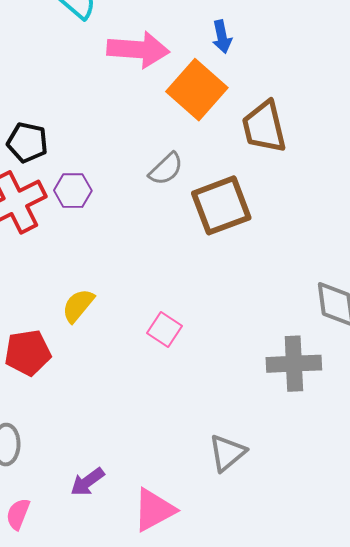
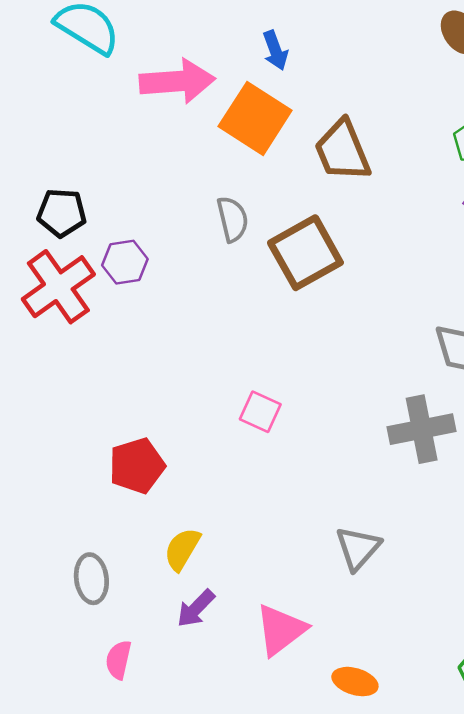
gray semicircle: (166, 169) -> (233, 219), turned -51
yellow semicircle: (78, 306) -> (182, 549), moved
red pentagon: (28, 353) -> (137, 466), moved

